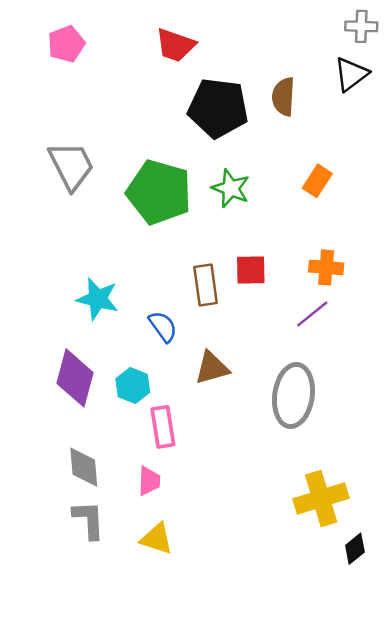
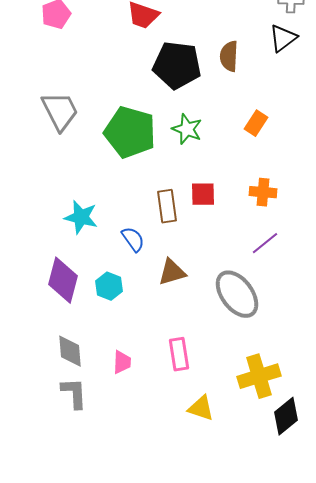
purple line: (312, 314) -> (265, 243), moved
gray ellipse: (293, 396) -> (237, 294), turned -45
pink rectangle: (163, 427) -> (179, 354), moved
yellow triangle: (157, 539) -> (201, 408), moved
black diamond: (355, 549) -> (286, 416), size x1.5

